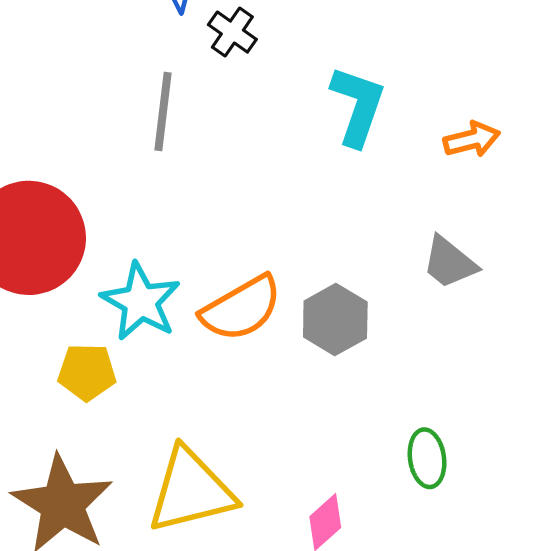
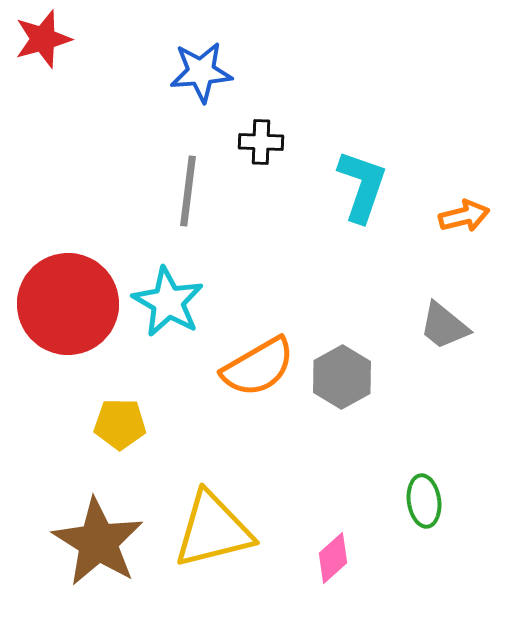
black cross: (232, 32) -> (261, 142), moved, turned -33
cyan star: (141, 302) -> (168, 302), moved

